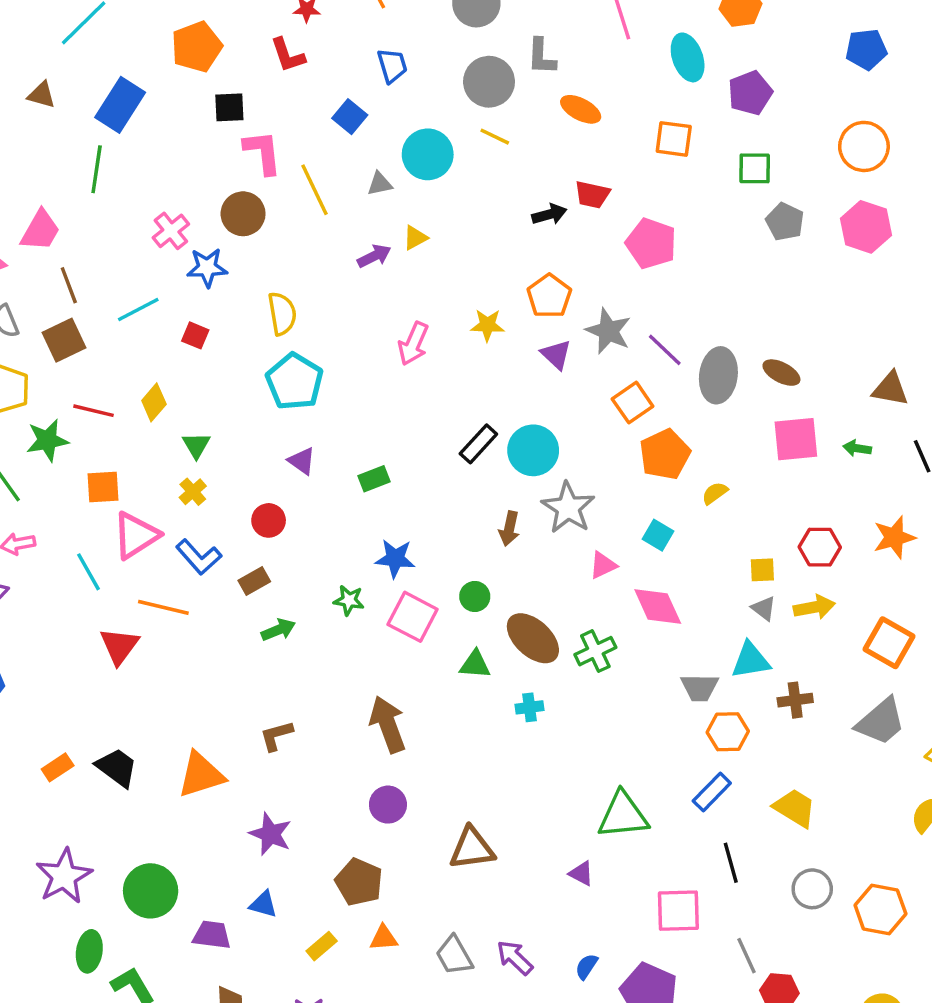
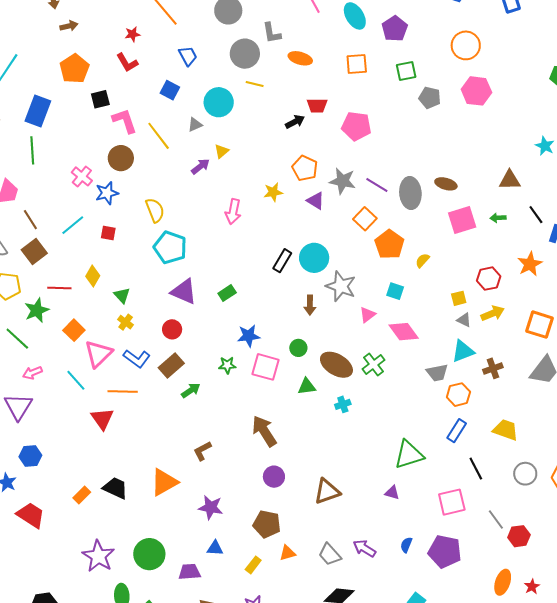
purple triangle: (302, 461) -> (184, 292), size x1.6
orange square: (103, 487) -> (74, 330), turned -30
brown rectangle: (254, 581) -> (171, 365), size x1.4

